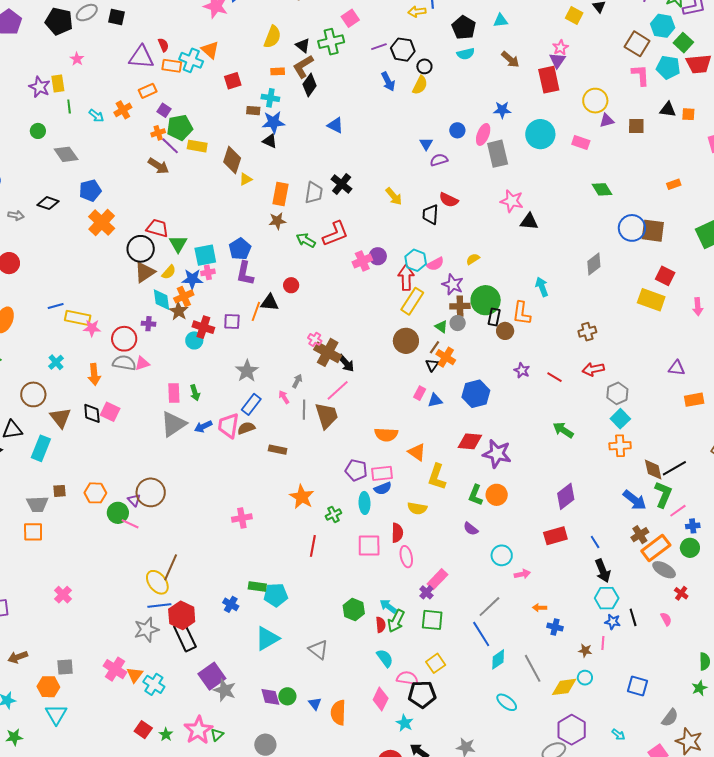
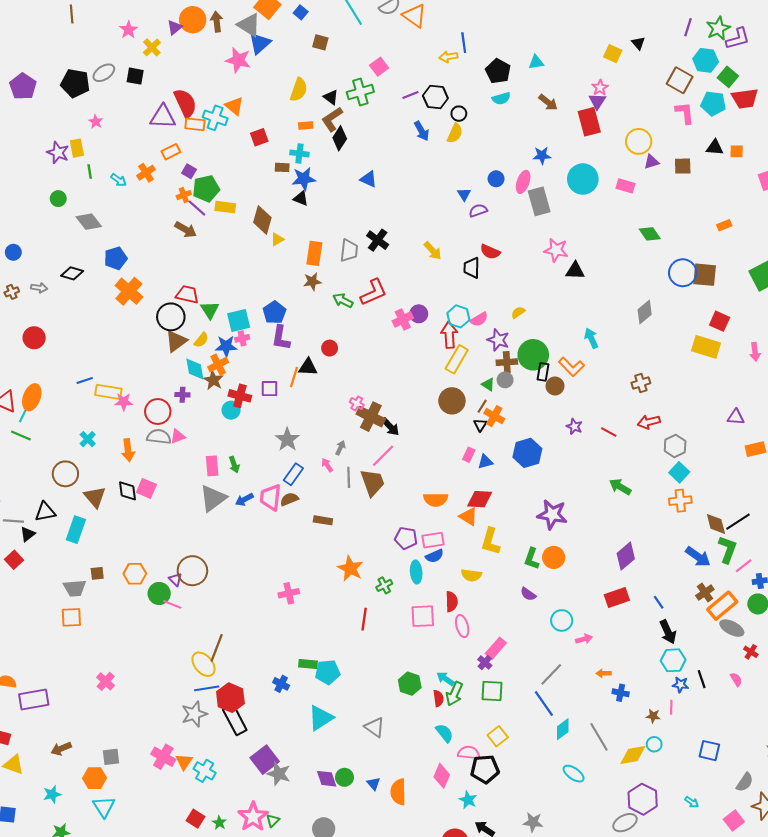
red semicircle: (163, 45) -> (185, 103), size x2.0
orange L-shape: (522, 313) -> (571, 367), turned -50
red diamond: (470, 441) -> (480, 499), moved

